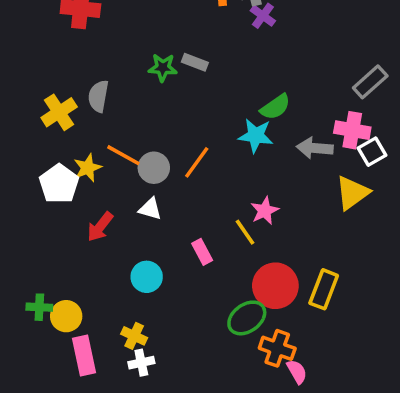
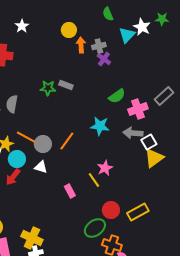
green semicircle: (275, 107) -> (117, 96), moved
pink cross: (352, 130) -> (138, 109), moved, turned -30
white square: (372, 152) -> (149, 142), moved
cyan circle: (147, 277) -> (17, 159), moved
red circle: (275, 286) -> (111, 210), size x0.7
yellow rectangle: (324, 289) -> (138, 212), turned 40
yellow cross: (134, 336) -> (32, 238), size x1.5

